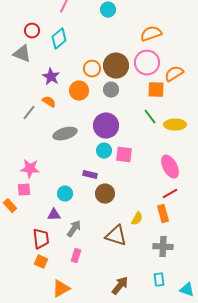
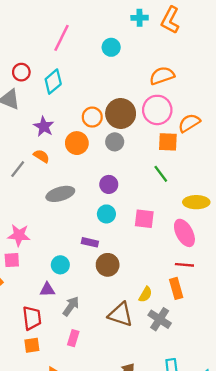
yellow ellipse: (175, 125) -> (196, 202), moved
purple circle: (106, 126) -> (109, 184), size x0.6
pink square: (124, 155) -> (144, 219), moved
red line: (170, 194) -> (184, 265), turned 35
gray cross: (163, 247) -> (160, 319), moved, turned 30
orange square: (41, 262) -> (32, 345), turned -32

